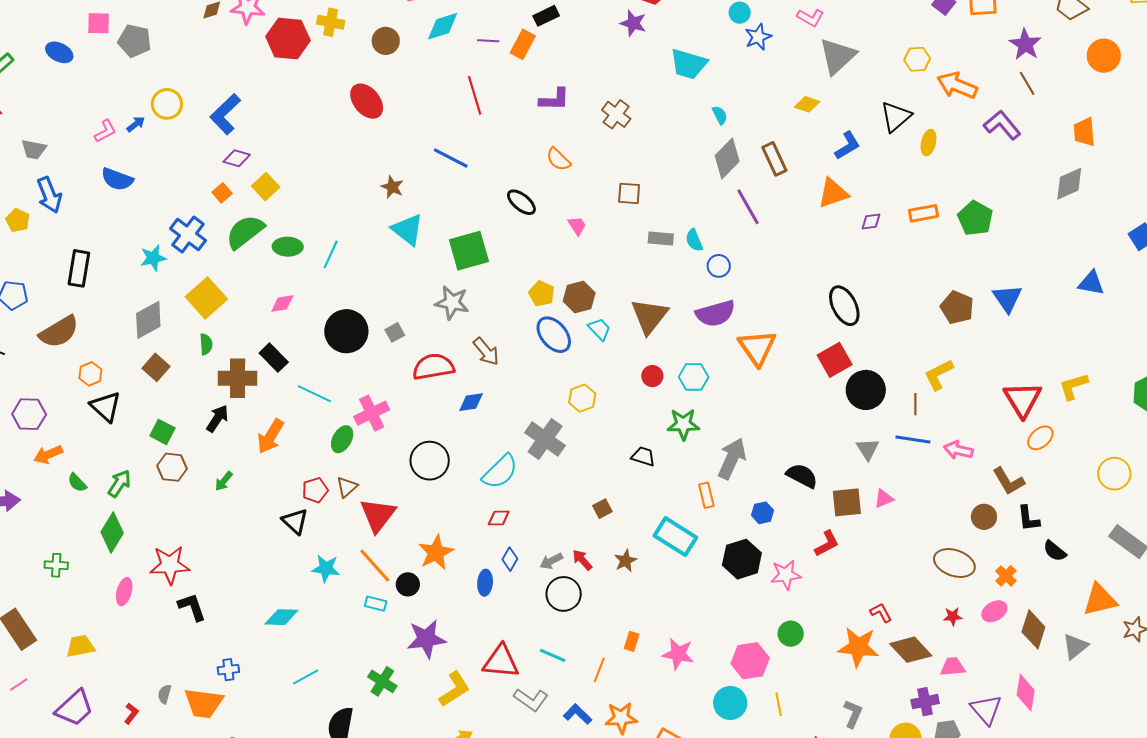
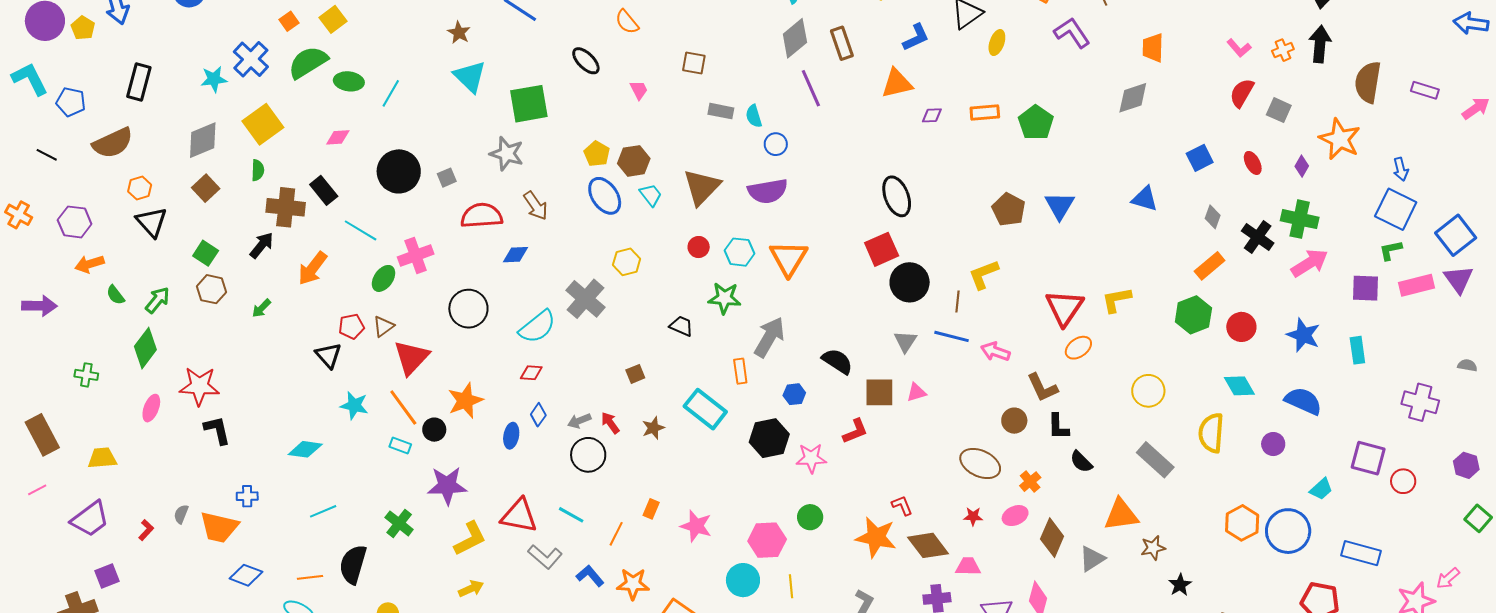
orange triangle: (757, 348) -> (789, 258), moved

